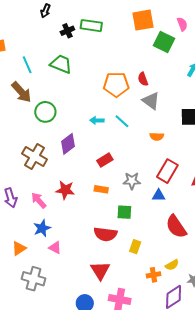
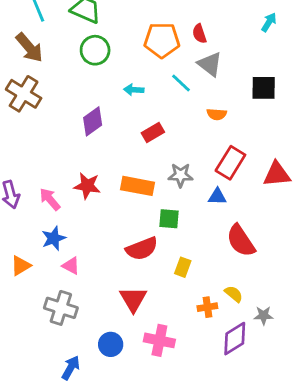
green circle: (45, 112) -> (95, 50), moved
cyan line: (122, 121) -> (181, 83), moved
brown cross: (35, 156) -> (24, 94), moved
red rectangle: (105, 160) -> (153, 133), moved
orange rectangle: (101, 189) -> (137, 186), size x1.6
red semicircle: (105, 234) -> (142, 249), turned -30
yellow semicircle: (172, 265) -> (234, 294), turned -112
gray cross: (34, 279) -> (61, 308), moved

